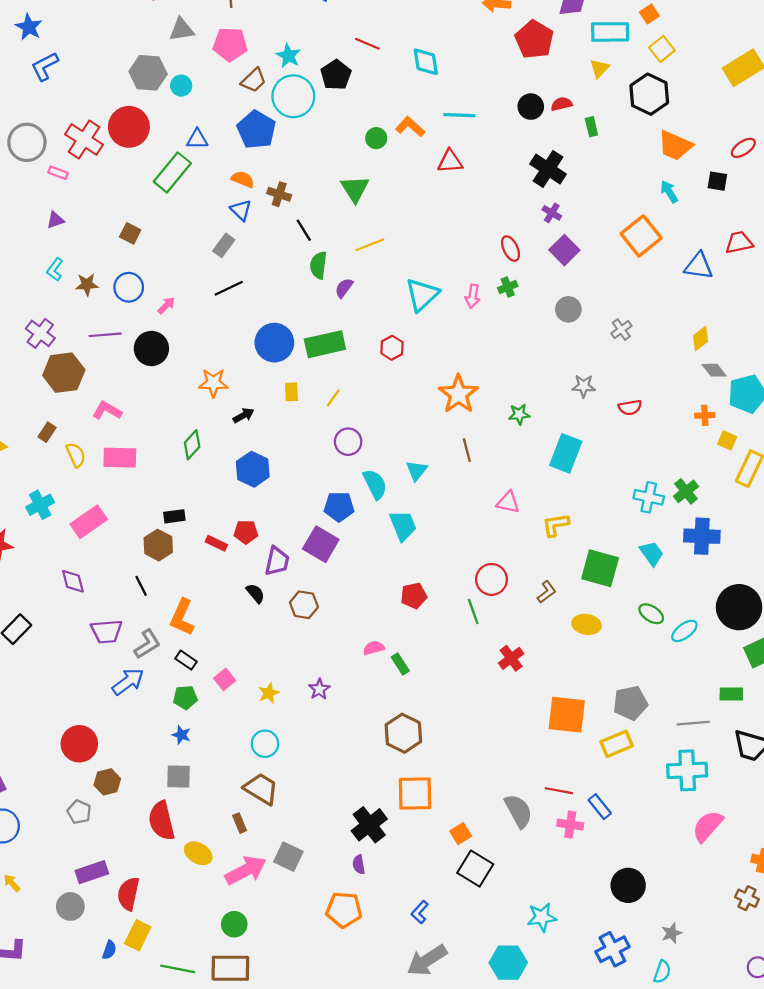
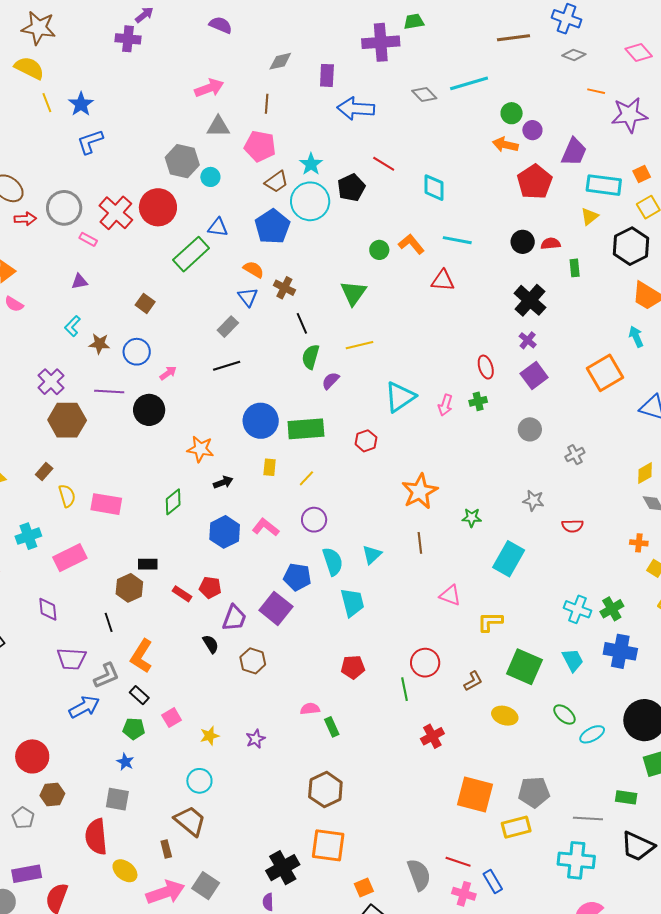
pink L-shape: (107, 411) -> (266, 527), moved

